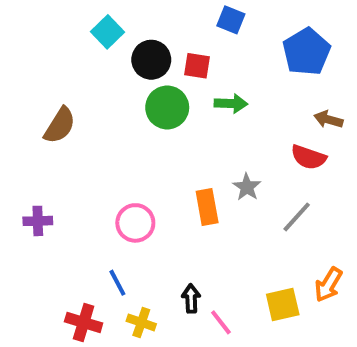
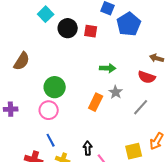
blue pentagon: (307, 52) -> (129, 24), moved
green arrow: (231, 103) -> (108, 68), moved
green circle: (167, 107) -> (55, 87), moved
orange rectangle: (207, 207) -> (96, 102), turned 36
pink circle: (135, 223) -> (49, 110), moved

